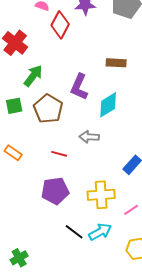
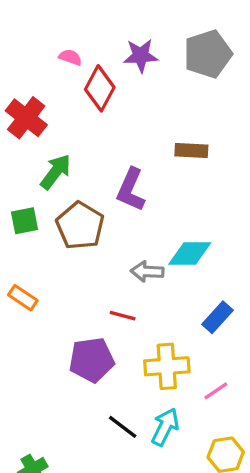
cyan diamond: (108, 105) -> (190, 254), moved, turned 32
red line: (59, 154) -> (123, 316), moved
cyan arrow: (100, 232) -> (165, 427), turned -35

